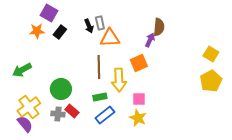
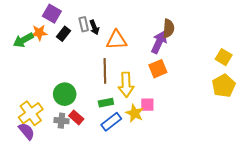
gray rectangle: (100, 23) -> (84, 24), moved
purple arrow: (150, 40) -> (159, 42), size x1.5
orange square: (139, 63) -> (158, 69), moved
green arrow: (22, 70) -> (23, 40), moved
yellow star: (138, 118) -> (135, 113), moved

